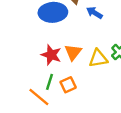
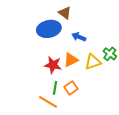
blue arrow: (94, 13) -> (79, 37), moved
orange triangle: (73, 52) -> (71, 60), turned 35

